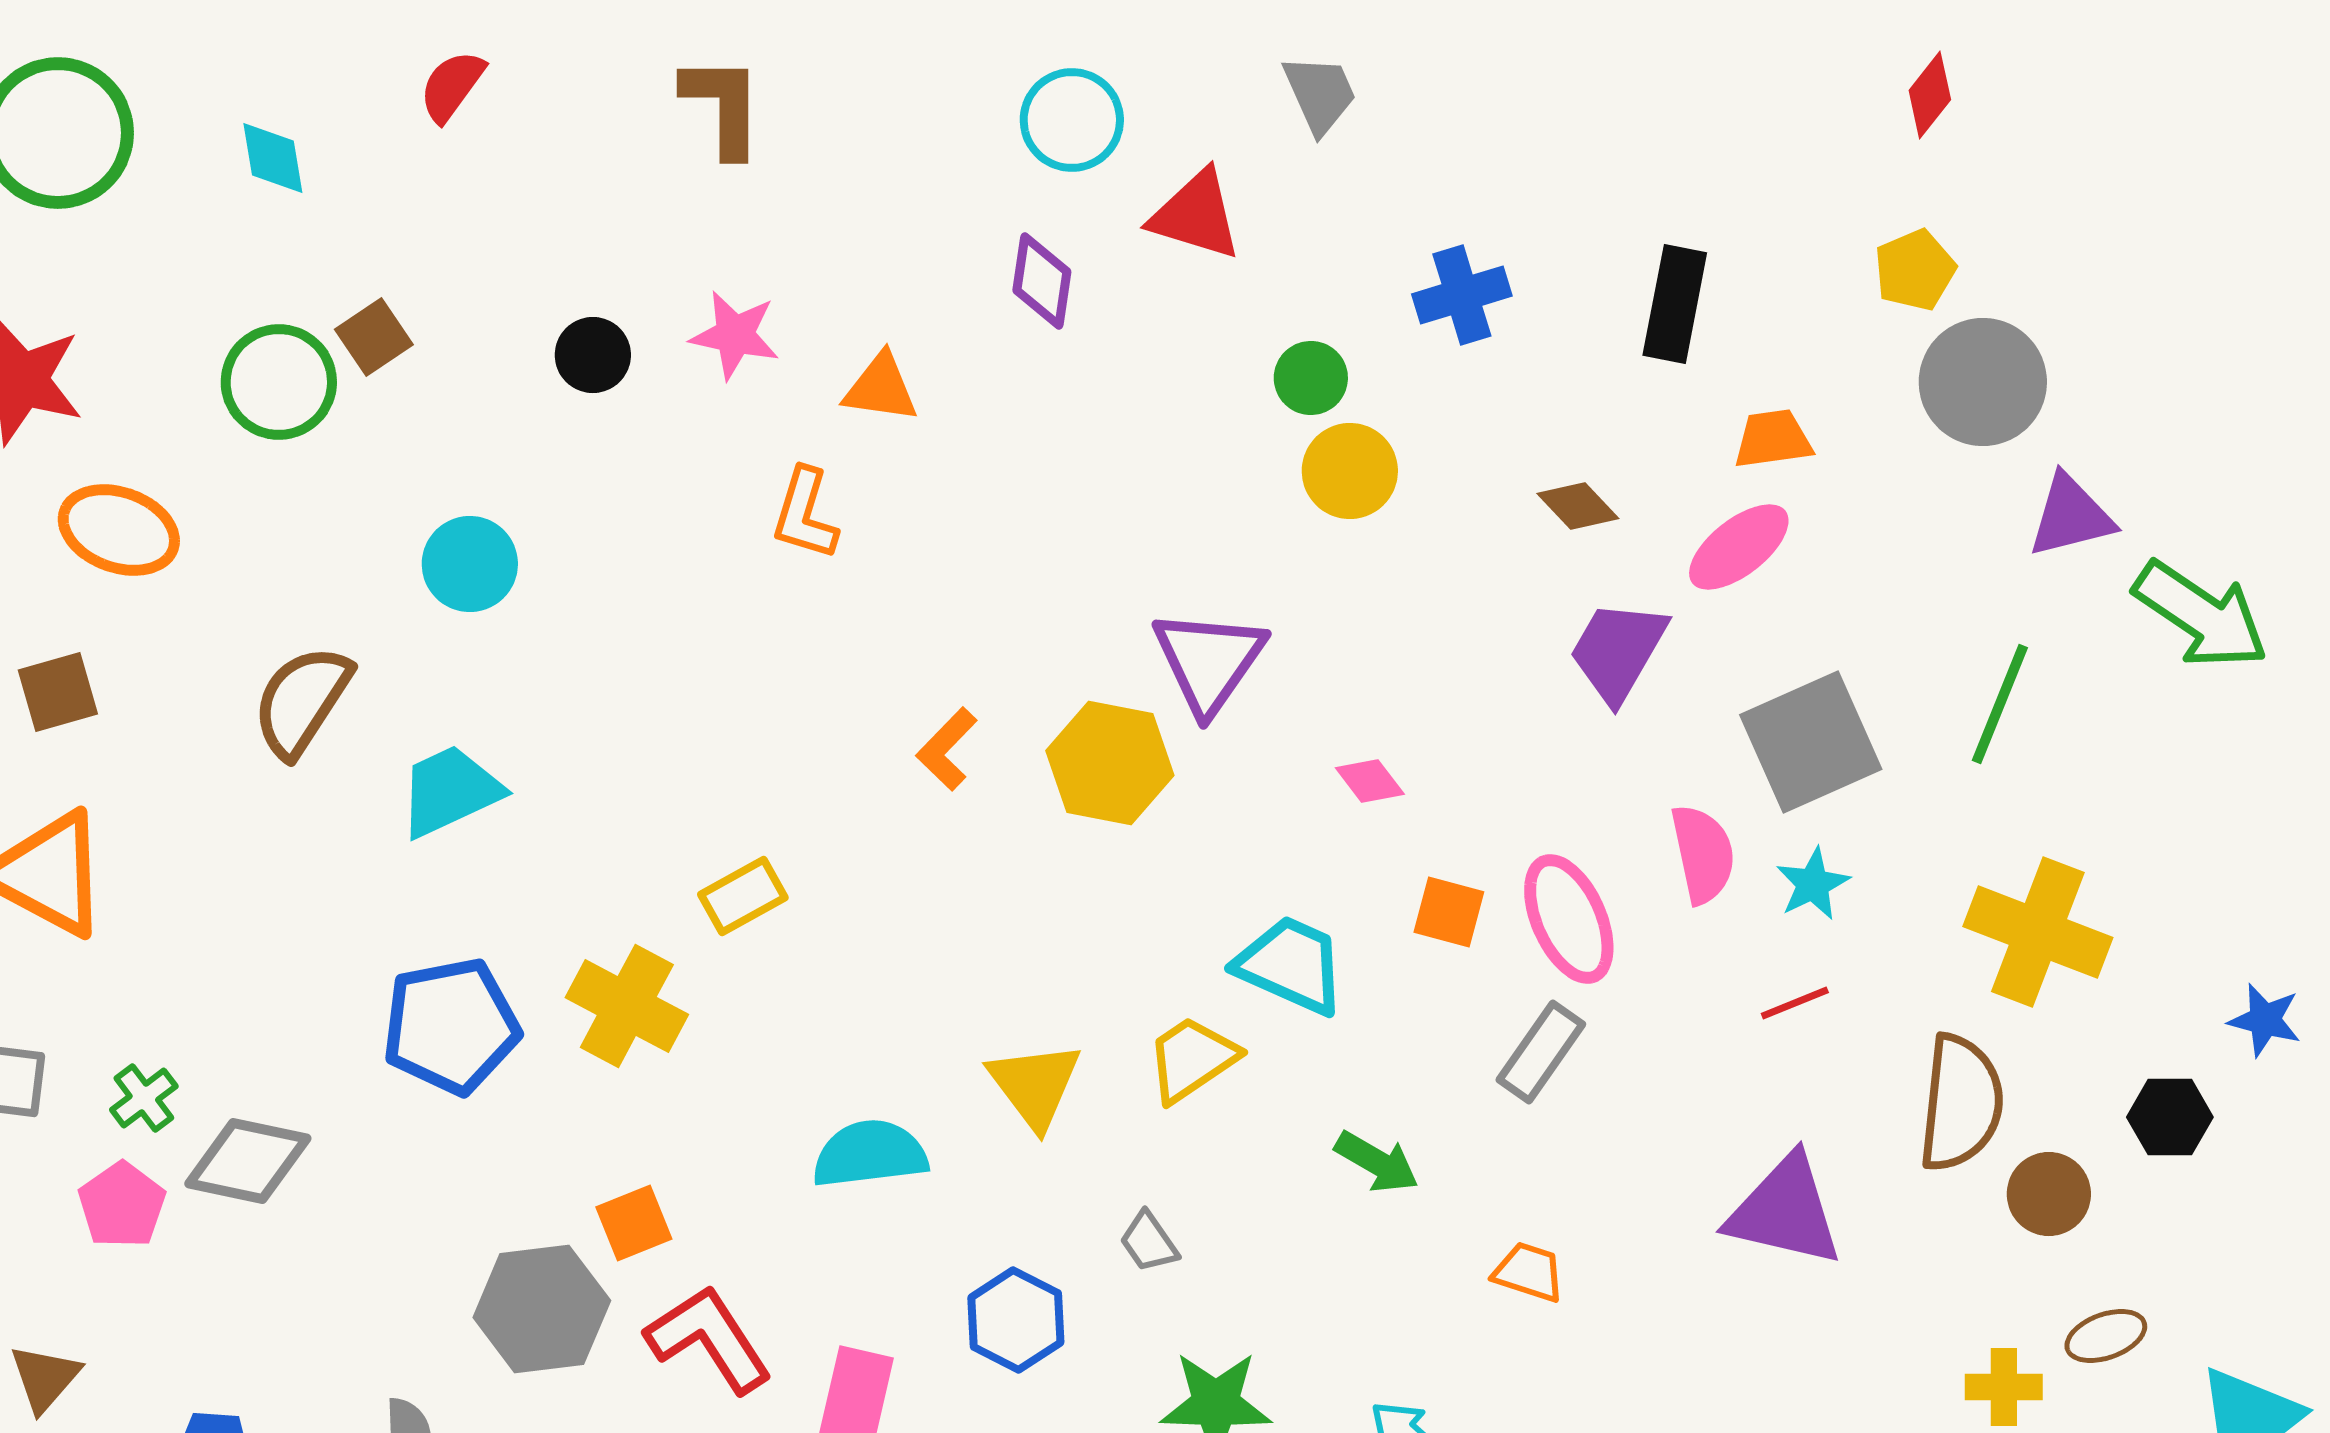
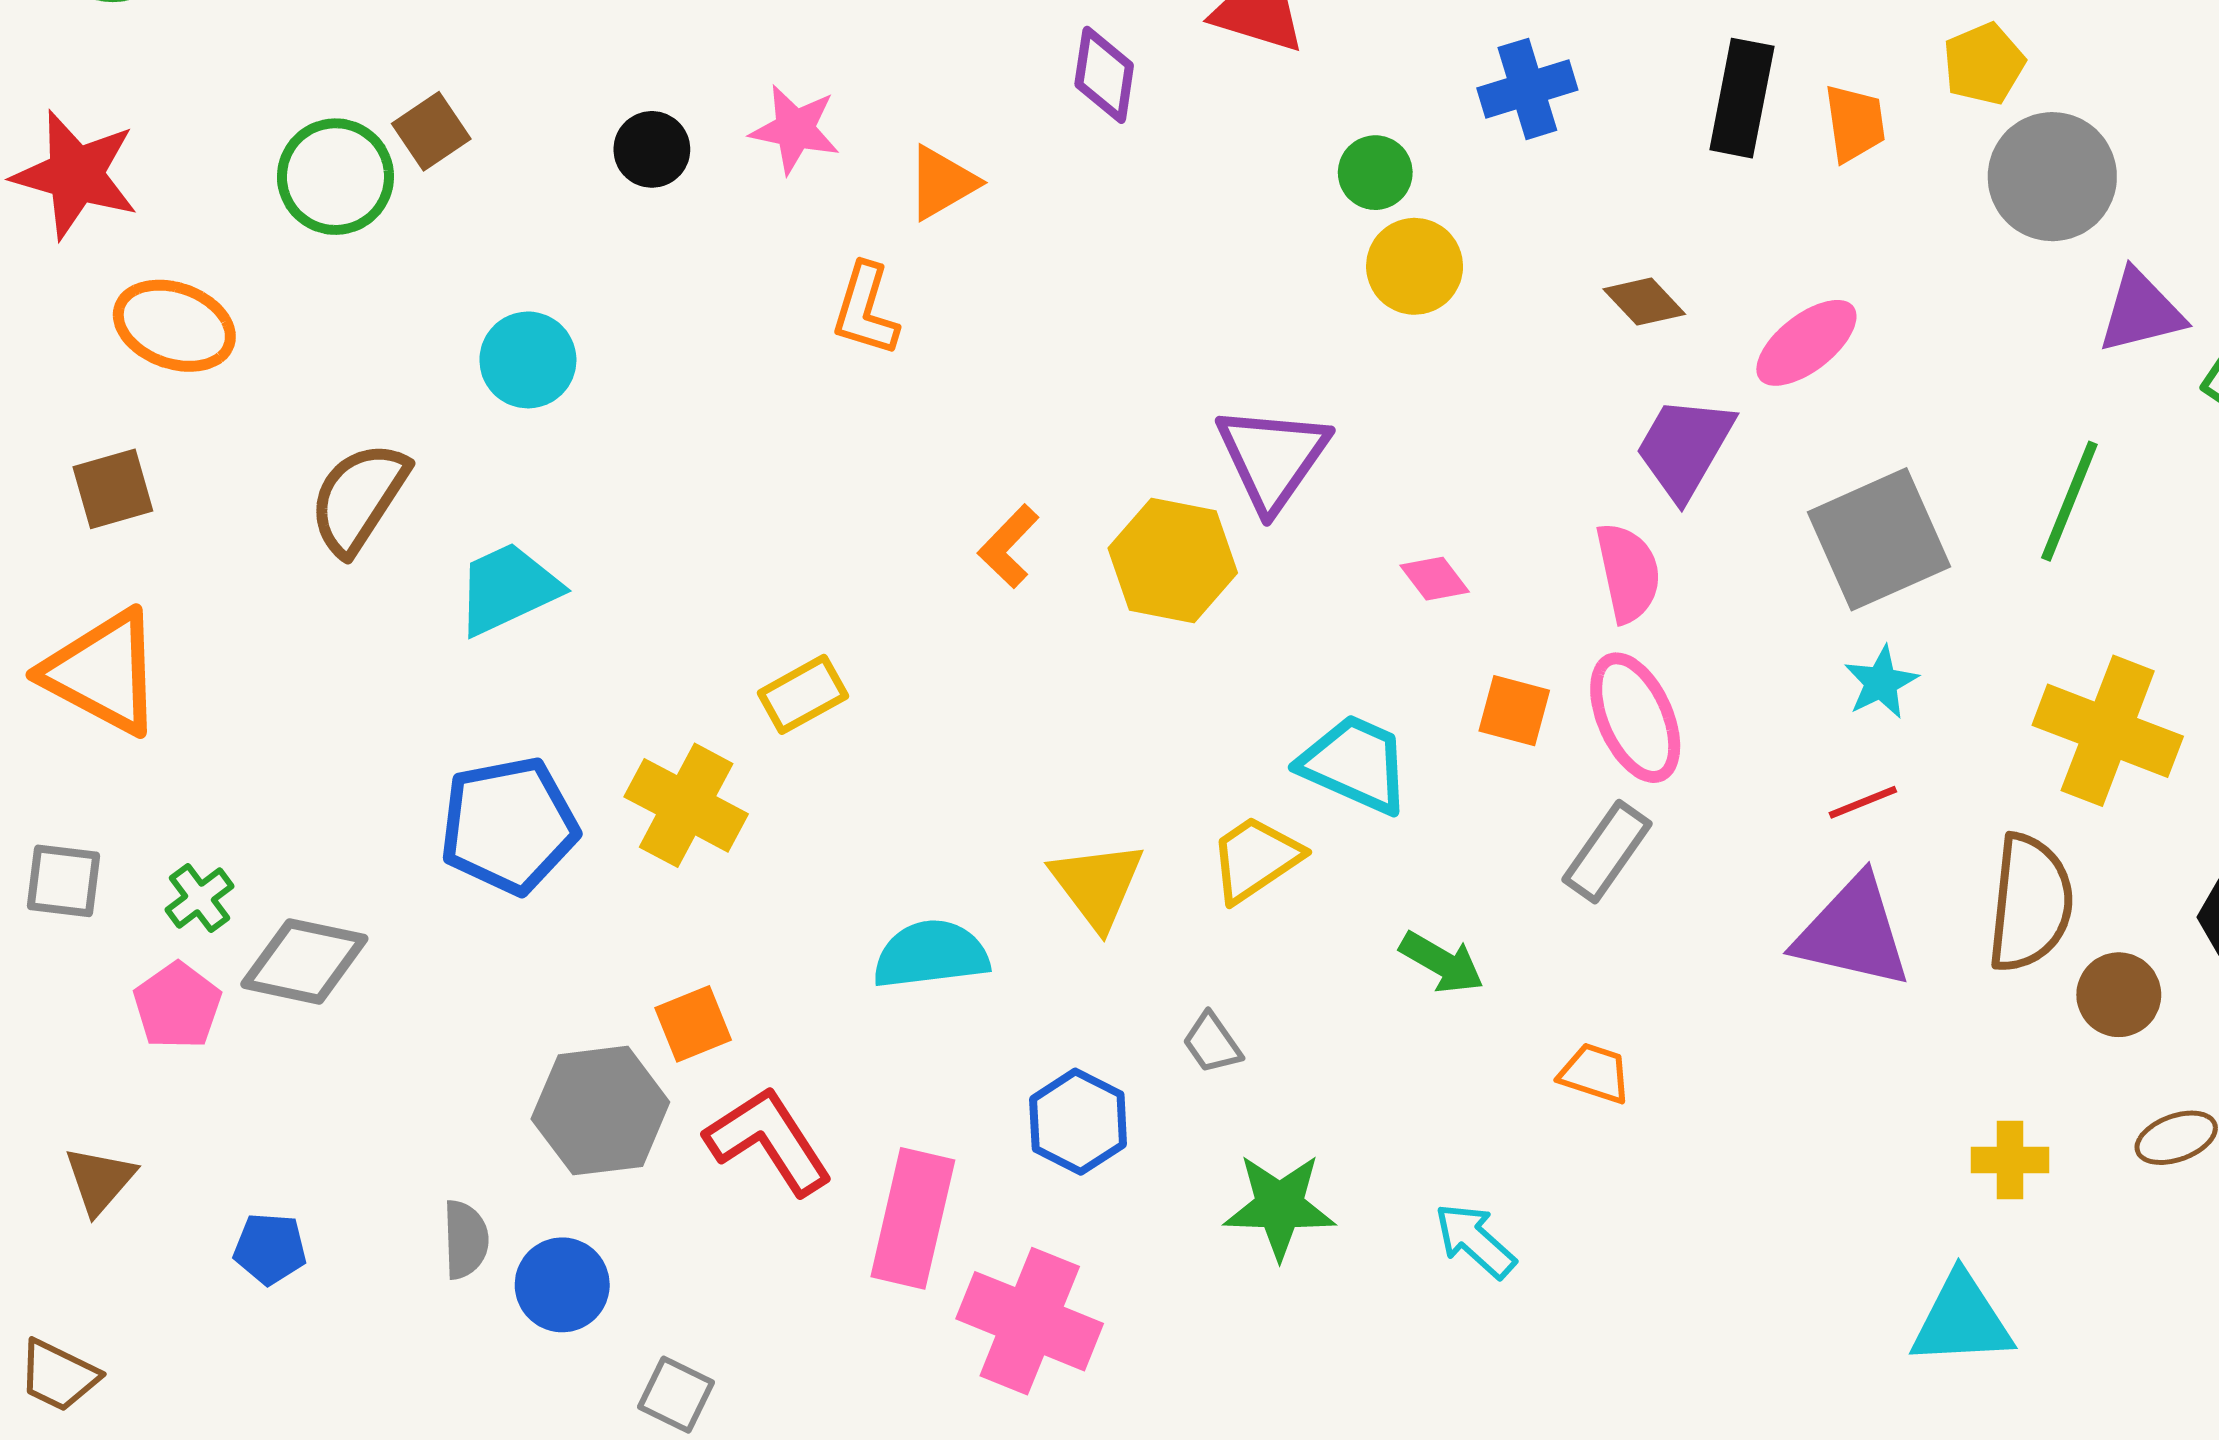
orange triangle: (881, 388) -> (942, 183), turned -38
orange trapezoid: (1773, 439) -> (1855, 123), moved, turned 90
pink semicircle: (1703, 854) -> (1628, 573), moved
purple triangle: (1785, 1211) -> (1853, 932), moved
yellow cross: (2004, 1387) -> (2010, 1160), moved

